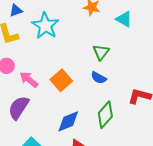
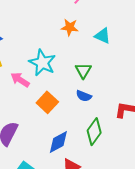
cyan star: (45, 26) -> (42, 63), moved
pink arrow: (29, 80) -> (20, 80), moved

